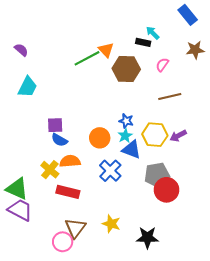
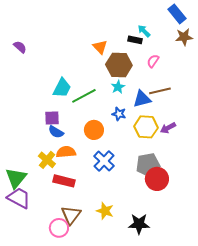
brown star: (195, 50) -> (184, 37), moved
green line: (87, 58) -> (84, 96), moved
cyan trapezoid: (28, 87) -> (62, 88), moved
cyan star: (125, 136) -> (118, 87), moved
blue triangle: (131, 150) -> (142, 99), moved, turned -36
green triangle: (17, 189) -> (16, 178), turned 45

